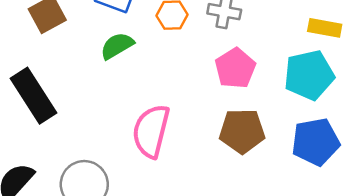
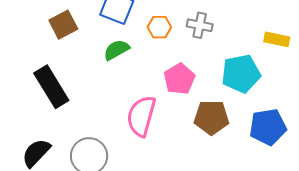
pink pentagon: (235, 68) -> (179, 79), moved
cyan pentagon: (309, 75) -> (241, 74), moved

